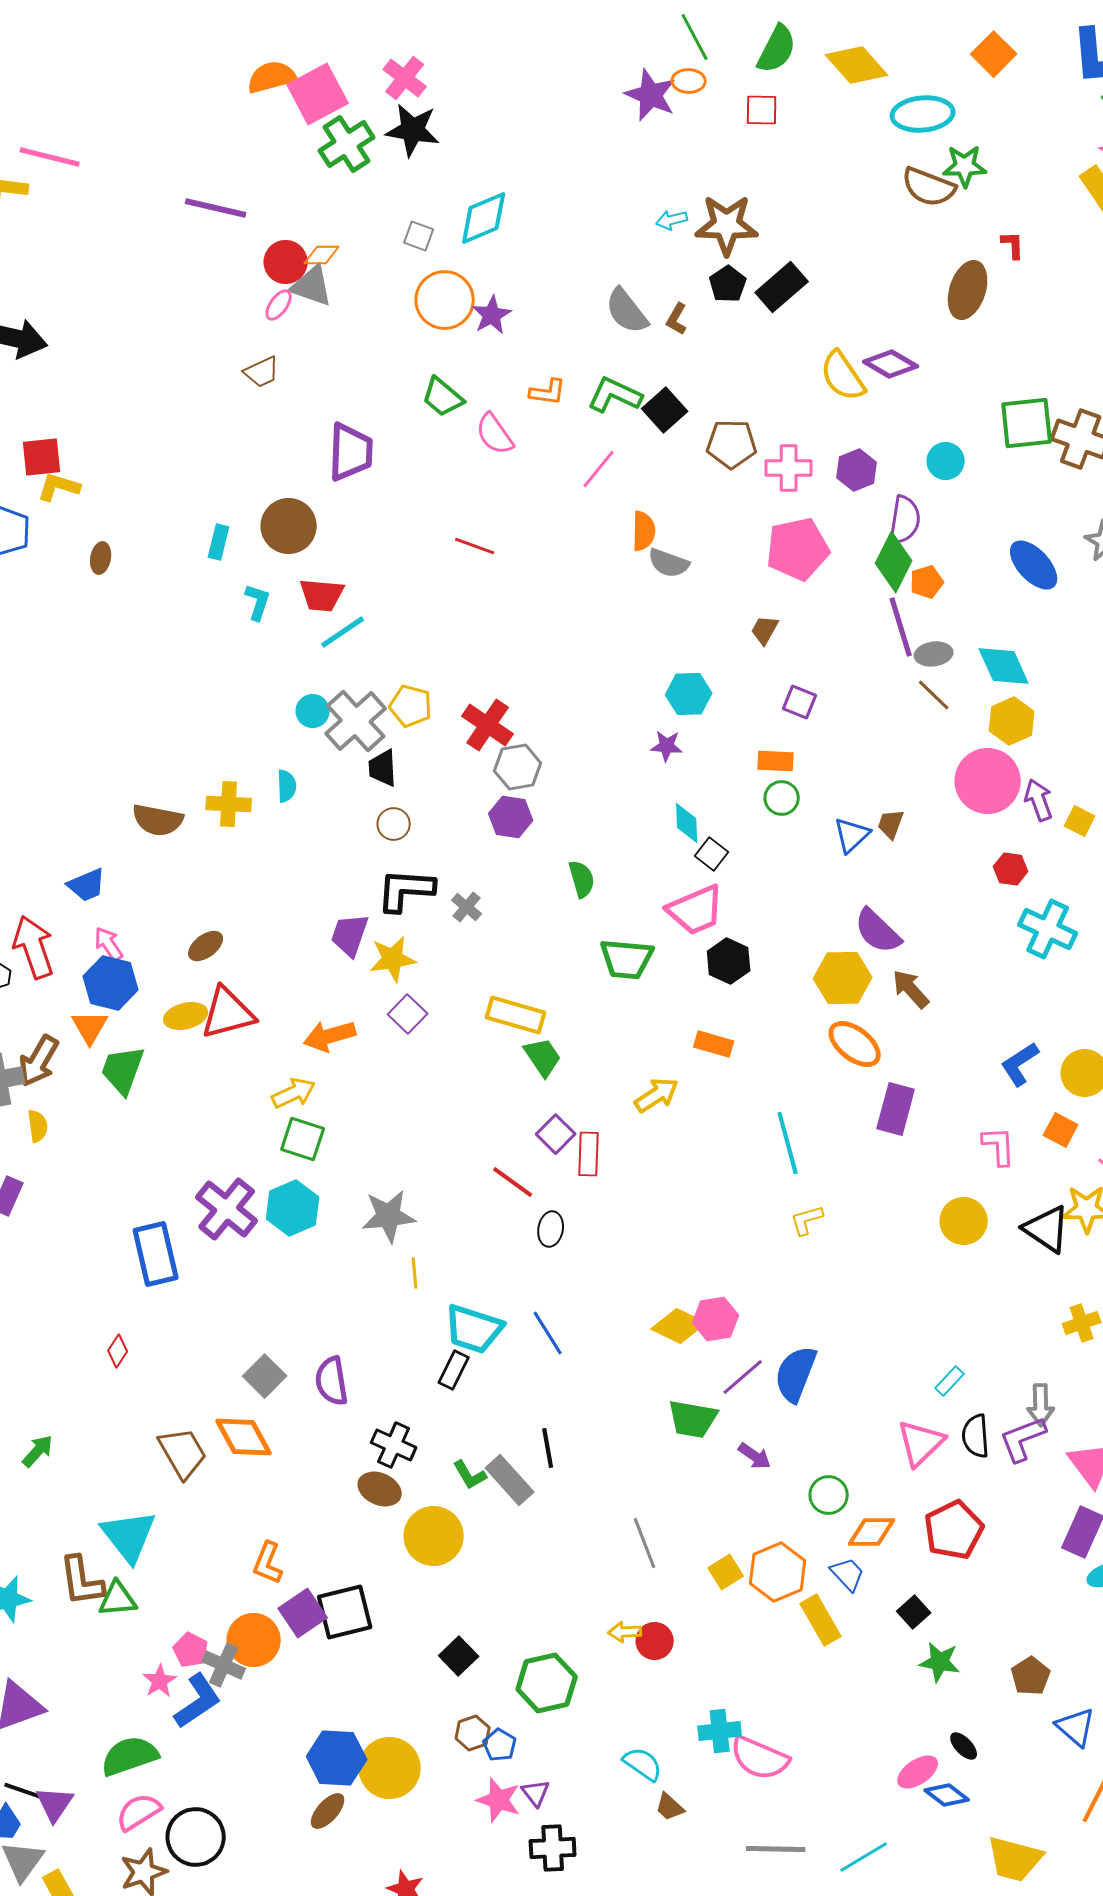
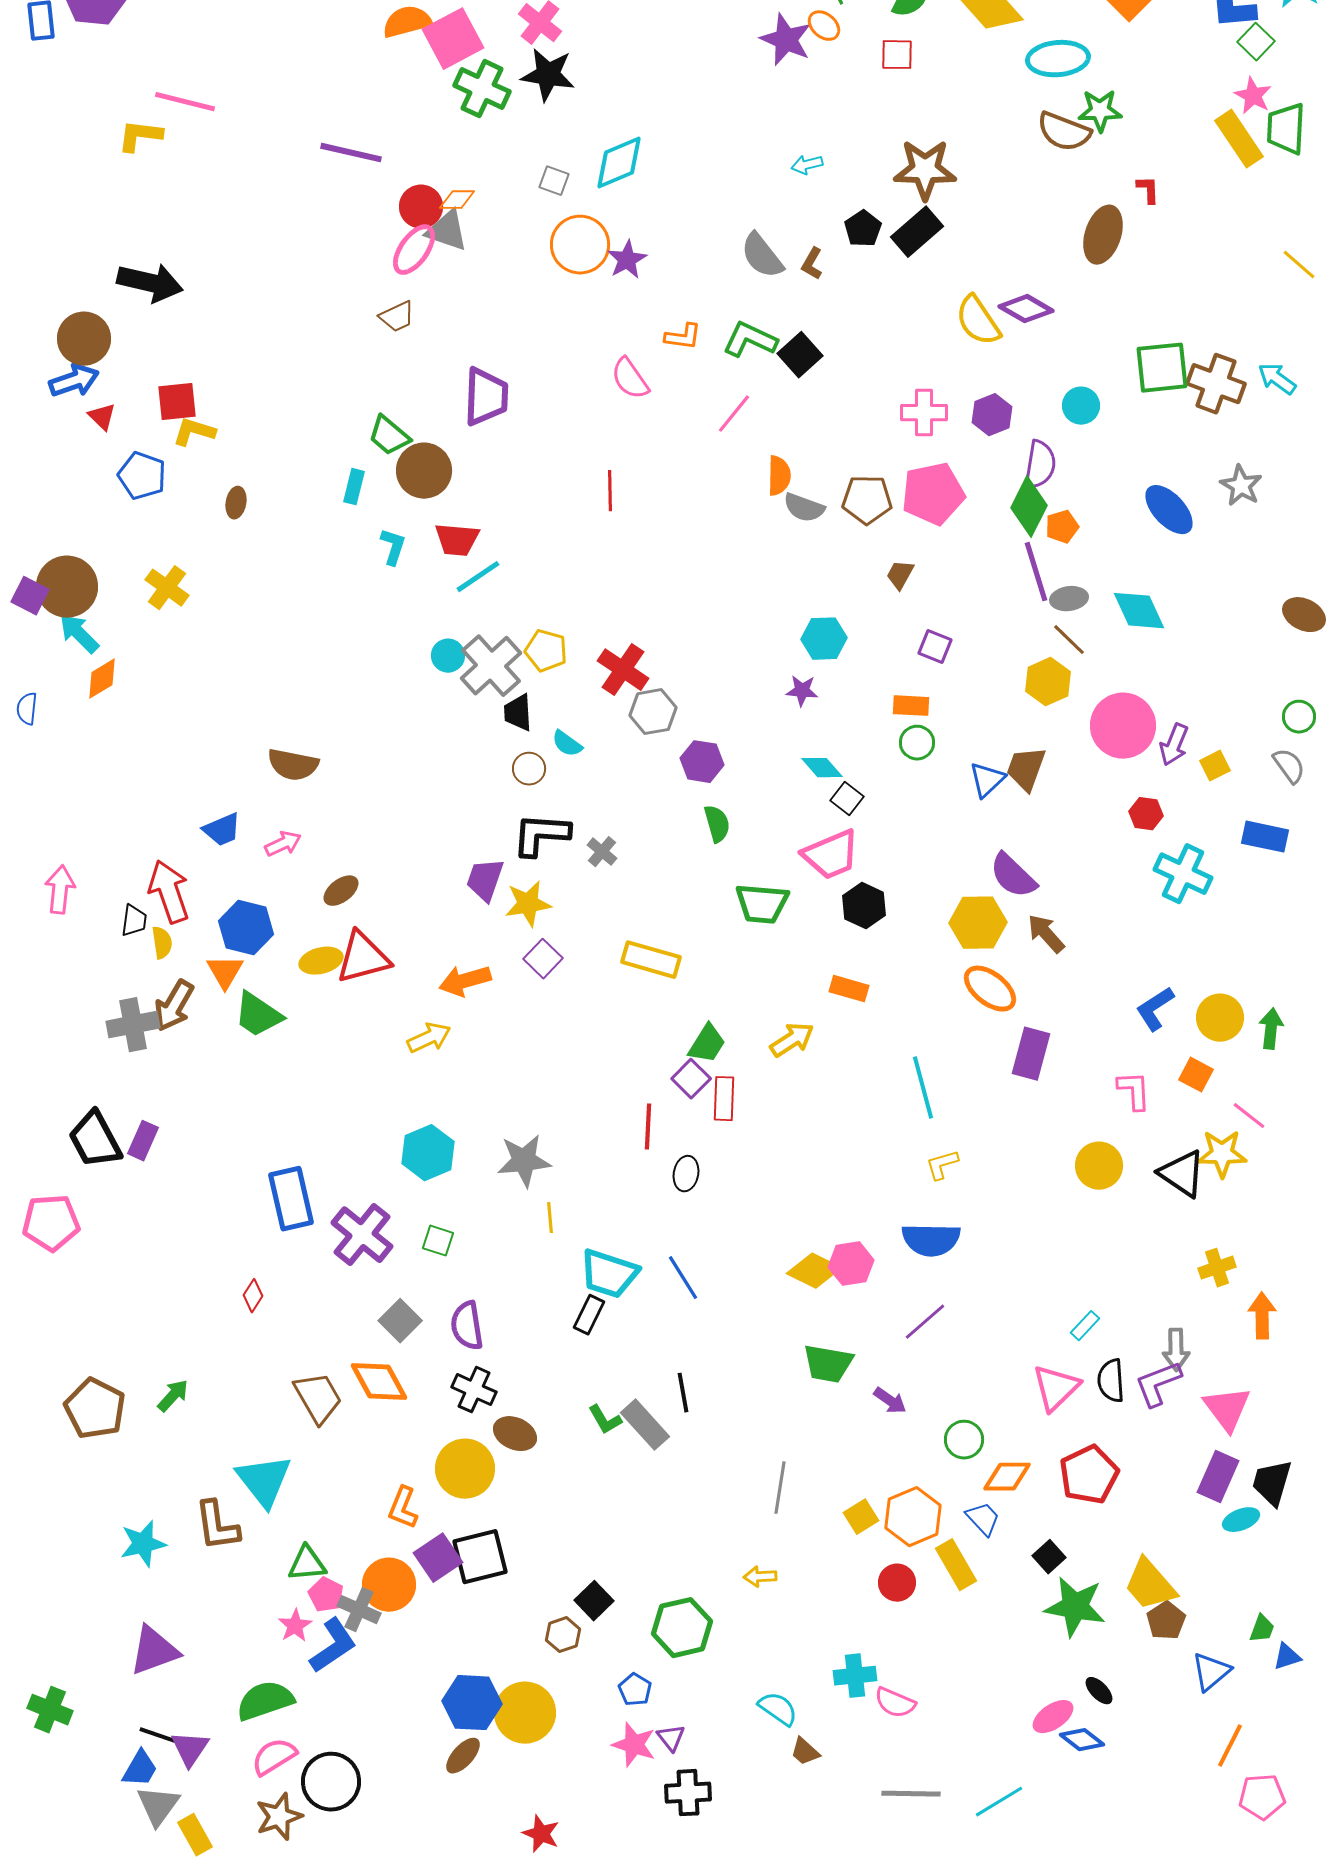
orange ellipse: (689, 81) -> (824, 26), turned 40
green cross: (347, 144) -> (482, 89), turned -32
brown star: (727, 225) -> (925, 170), moved
pink ellipse: (279, 305) -> (414, 250), size x1.6
green trapezoid: (443, 397) -> (389, 436), moved
brown pentagon: (732, 444) -> (867, 500), moved
red line: (475, 546) -> (610, 491), turned 69
yellow hexagon: (1012, 721) -> (1048, 682), moved
cyan semicircle: (287, 786) -> (567, 744), moved, turned 128
purple arrow: (1039, 800) -> (1174, 745), turned -138
yellow cross: (229, 804) -> (167, 588), moved, turned 33
purple hexagon: (511, 817) -> (702, 762), moved
yellow square: (1080, 821) -> (1215, 766), turned 36
cyan diamond: (687, 823) -> (822, 768), turned -39
brown trapezoid: (891, 824) -> (1026, 769), size x1.5
pink arrow: (109, 944) -> (283, 844), moved, turned 99
green trapezoid: (543, 1057) -> (707, 1044), moved, turned 66
green trapezoid: (123, 1070) -> (258, 1015), turned -76
yellow semicircle: (38, 1126) -> (162, 943), moved
green square: (303, 1139) -> (438, 1241), moved, size x0.7
red line: (513, 1182) -> (648, 1127), turned 57
purple cross: (227, 1209) -> (362, 1235), moved
blue semicircle: (796, 1374) -> (931, 1240), moved, turned -110
purple line: (743, 1377) -> (925, 1322), moved
black cross: (394, 1445) -> (474, 1390), moved
yellow circle: (434, 1536) -> (465, 1469), moved
gray line: (645, 1543) -> (780, 1488), turned 30
green triangle: (118, 1599) -> (307, 1564), moved
red circle: (655, 1641) -> (897, 1583), moved
green star: (940, 1662) -> (1075, 1607), size x1.5
blue triangle: (1076, 1727) -> (1211, 1672), turned 39
brown hexagon: (473, 1733) -> (563, 1635), moved
pink semicircle: (760, 1758) -> (895, 1703), size x0.7
yellow trapezoid: (1015, 1859) -> (1150, 1585), moved, turned 34

